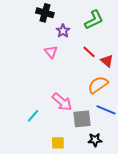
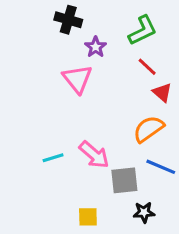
pink triangle: (51, 52) -> (77, 79), size x1.5
red line: (89, 52) -> (147, 67), moved
cyan line: (33, 116) -> (53, 158), moved, turned 32

